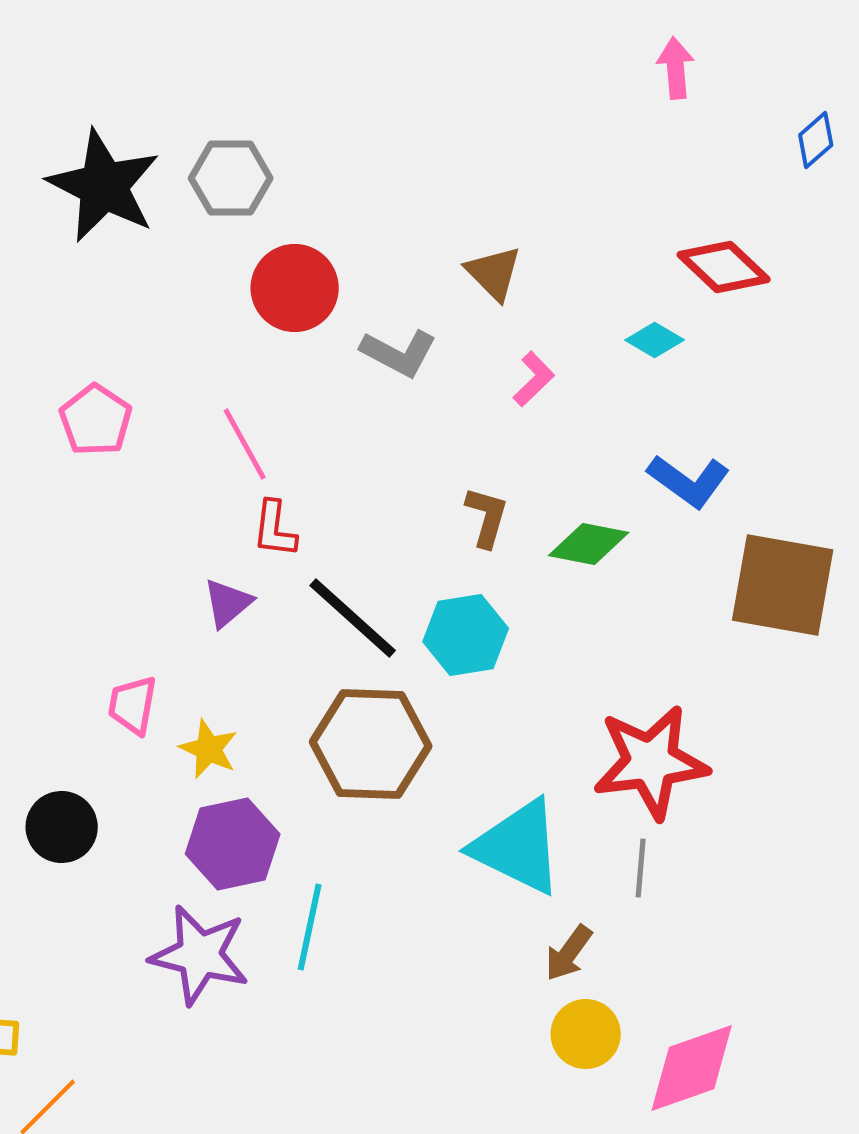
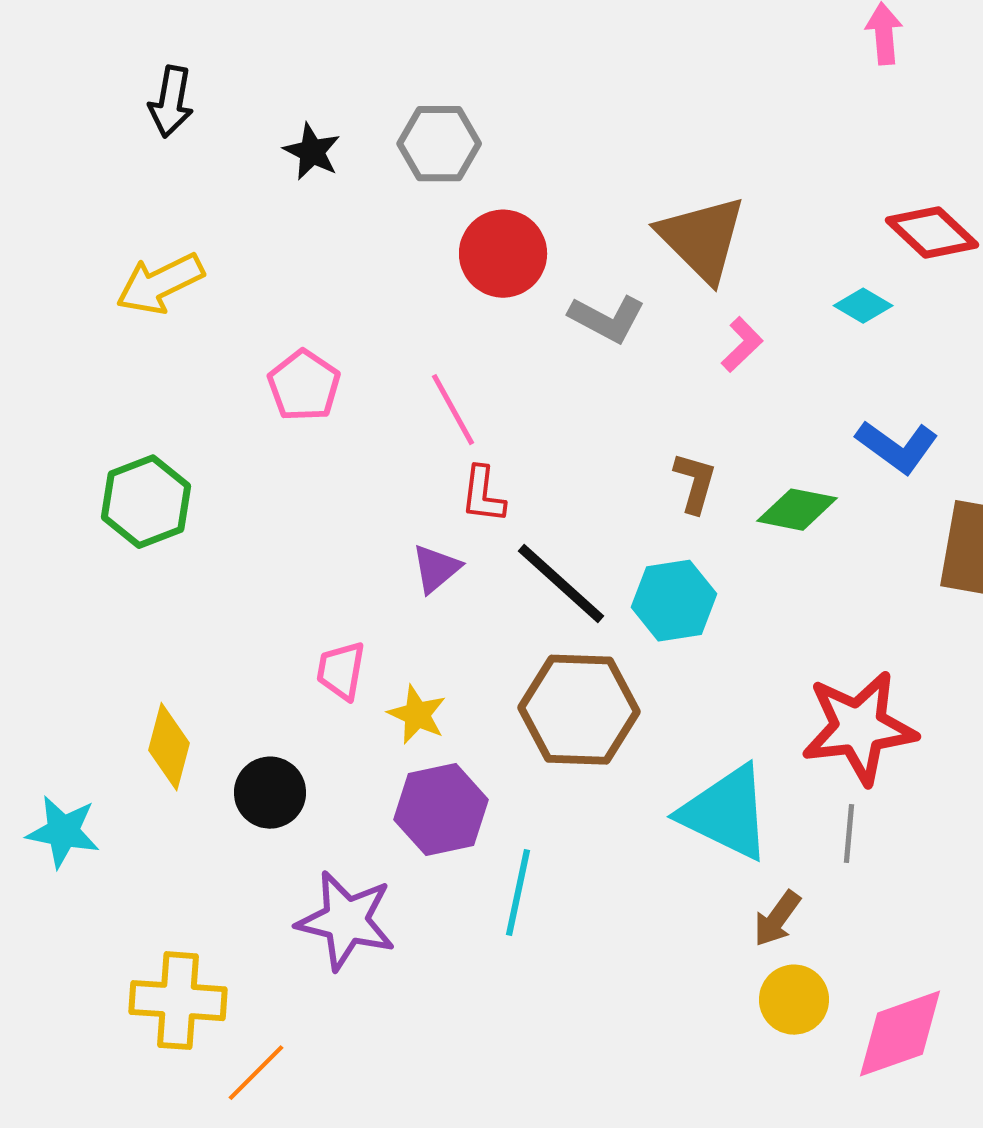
black star: (104, 186) -> (312, 152), size x0.5
brown triangle: (494, 273) -> (702, 239), size x1.6
purple star: (200, 955) -> (346, 921), moved

